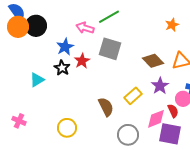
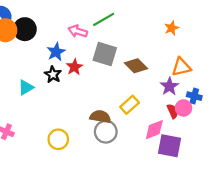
brown diamond: (153, 61) -> (136, 66), moved
purple star: (160, 86) -> (169, 86), moved
brown semicircle: (106, 107) -> (100, 117), turned -54
red semicircle: (173, 111) -> (173, 111), moved
gray circle: (128, 135) -> (106, 132), moved

